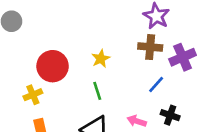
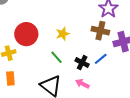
green line: (97, 91) -> (57, 57), turned -32
black cross: (170, 115) -> (82, 63), moved

